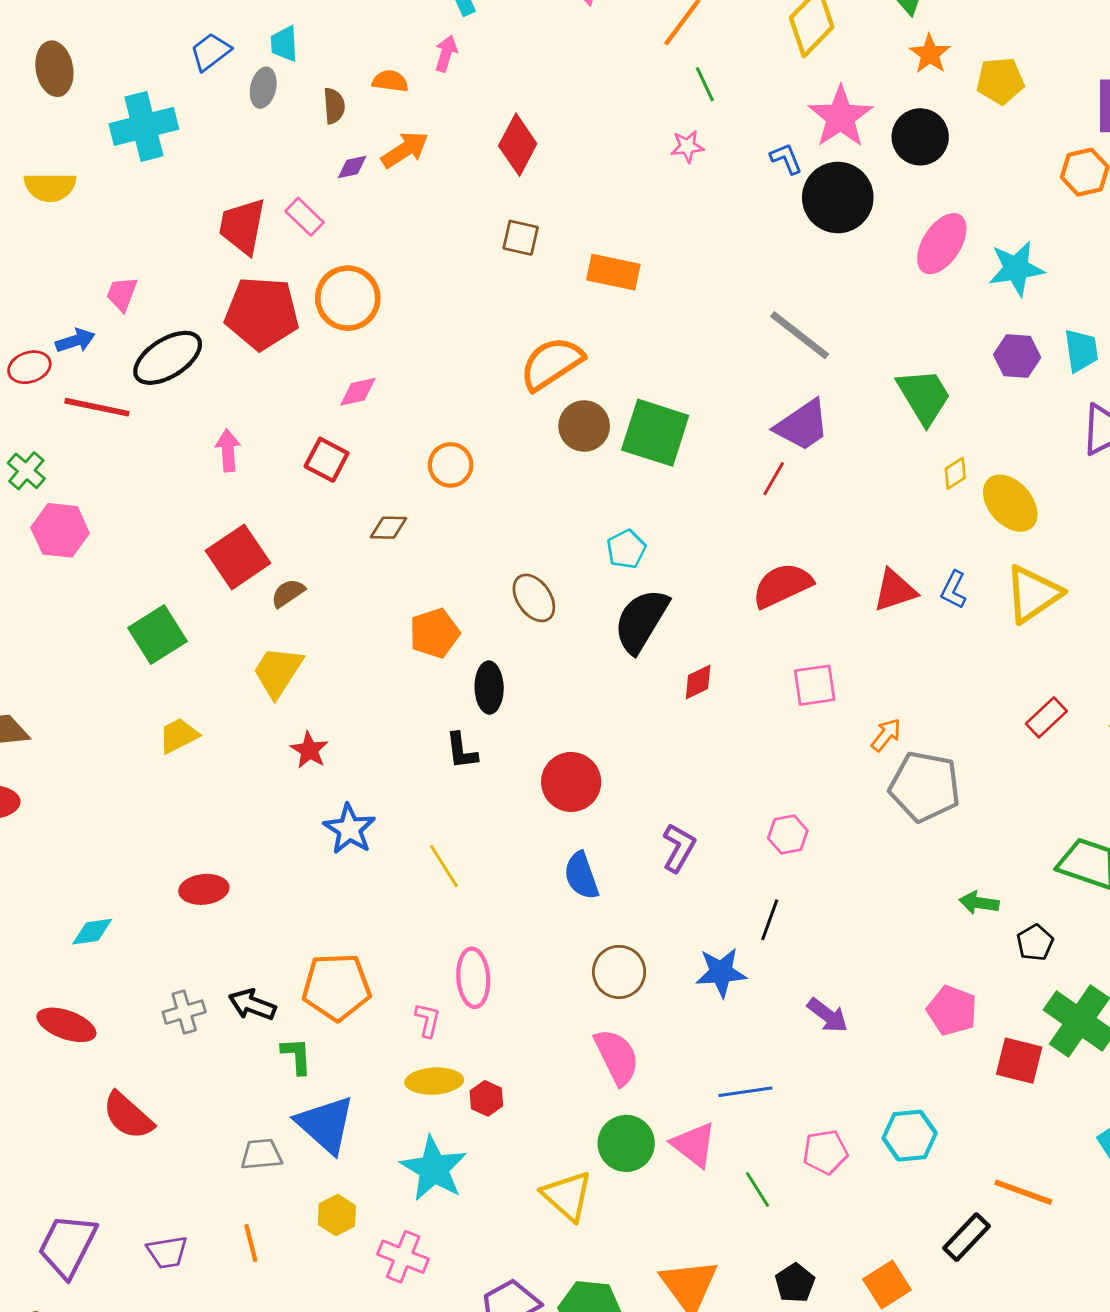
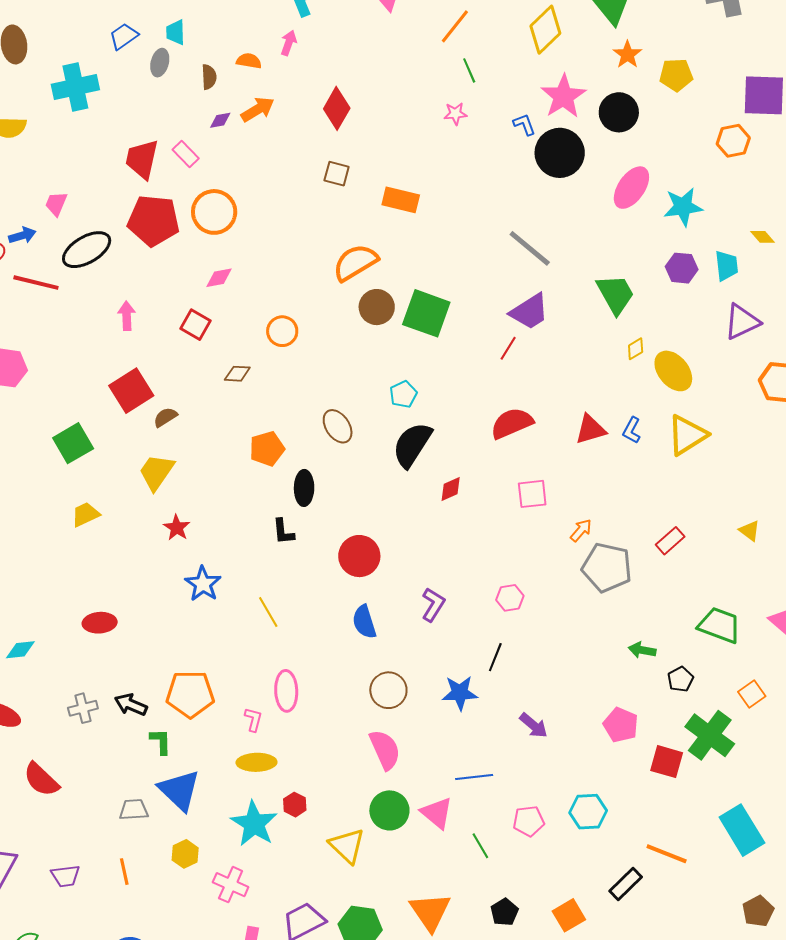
red rectangle: (1046, 717) -> (670, 541), moved
red hexagon: (486, 1098) -> (295, 805), moved

